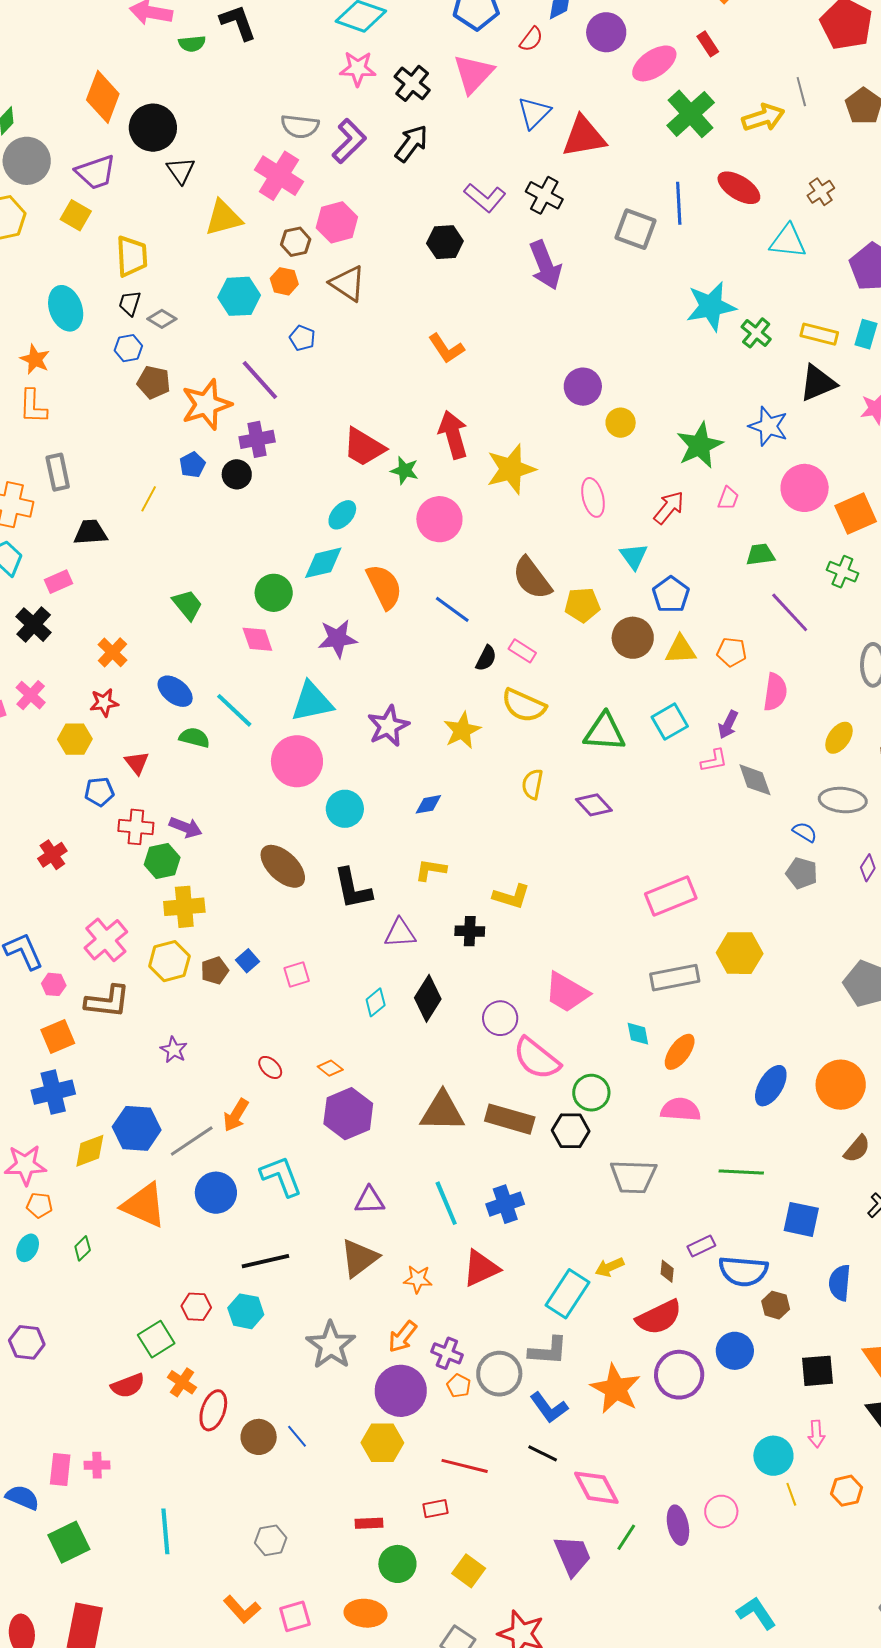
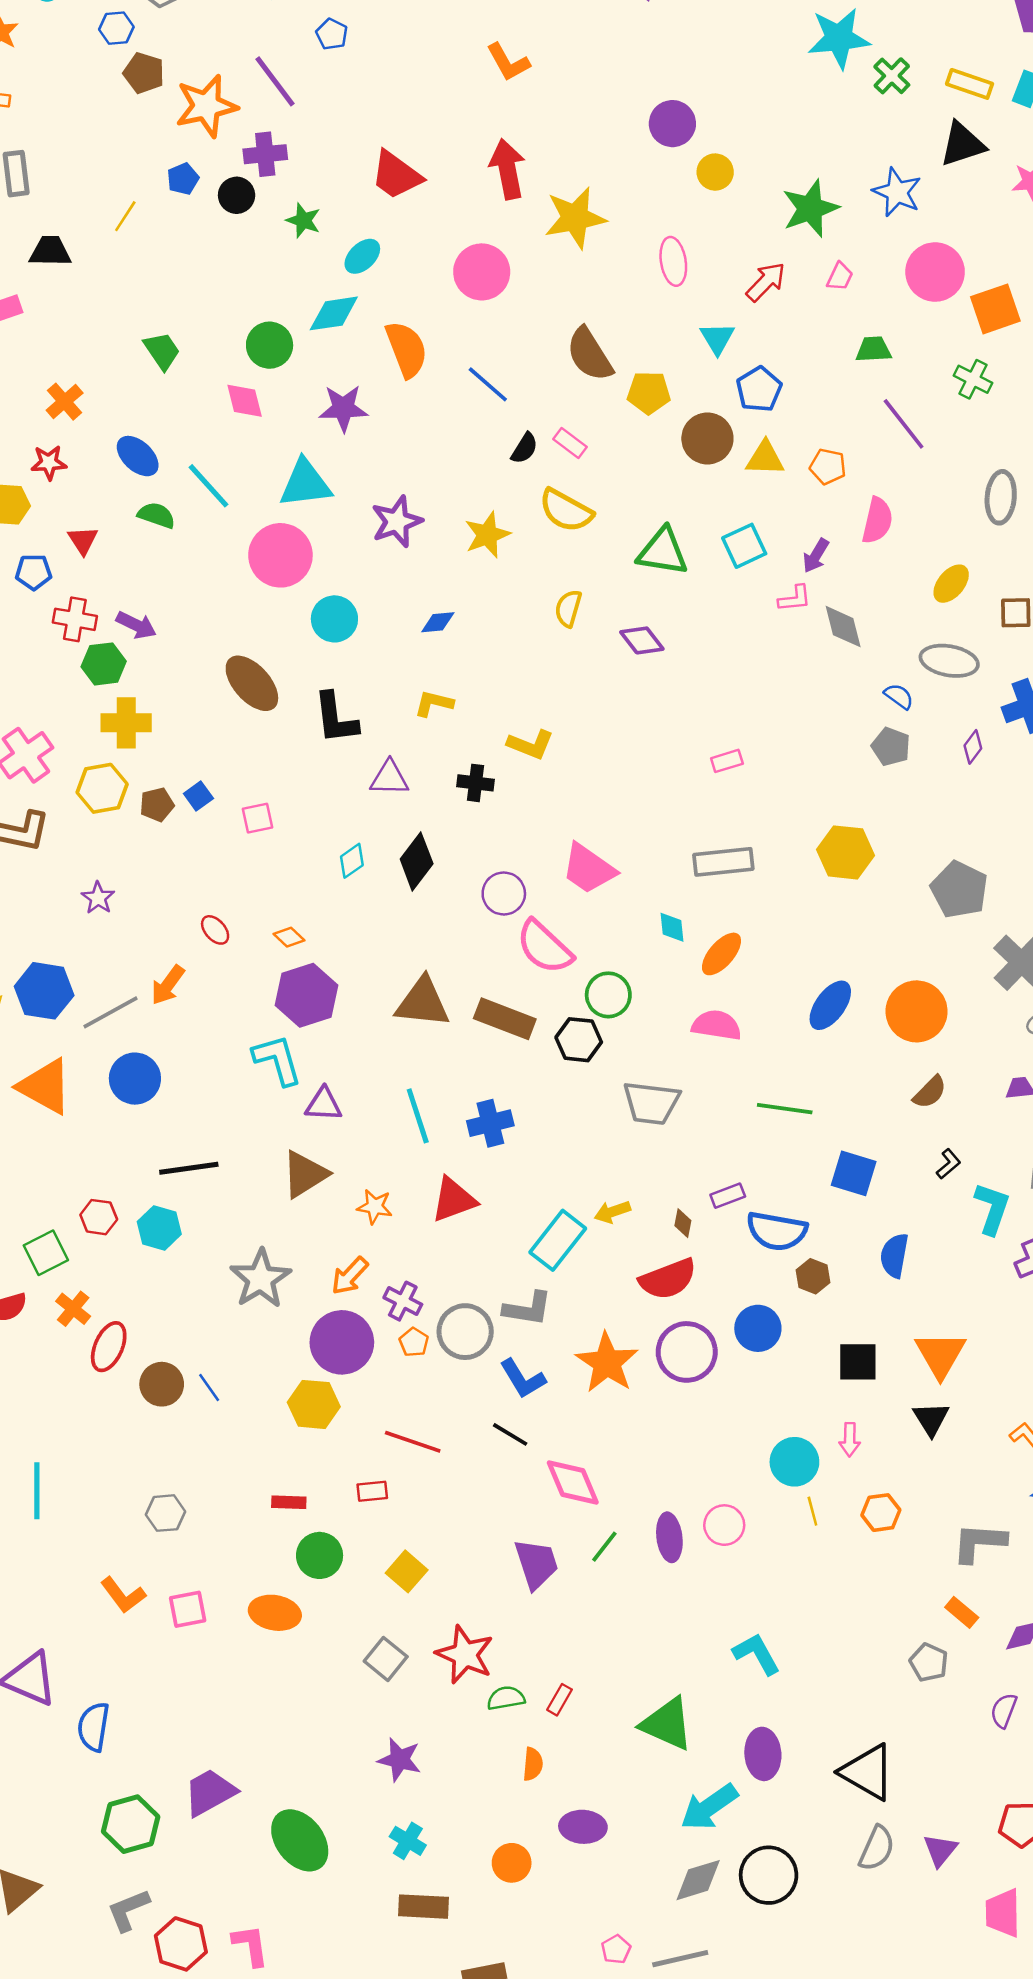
green star: (405, 470) -> (303, 220), moved
pink rectangle: (671, 896) -> (727, 761), size x0.5
yellow hexagon: (740, 953) -> (845, 852), moved
cyan L-shape: (281, 1176) -> (277, 1060), moved

